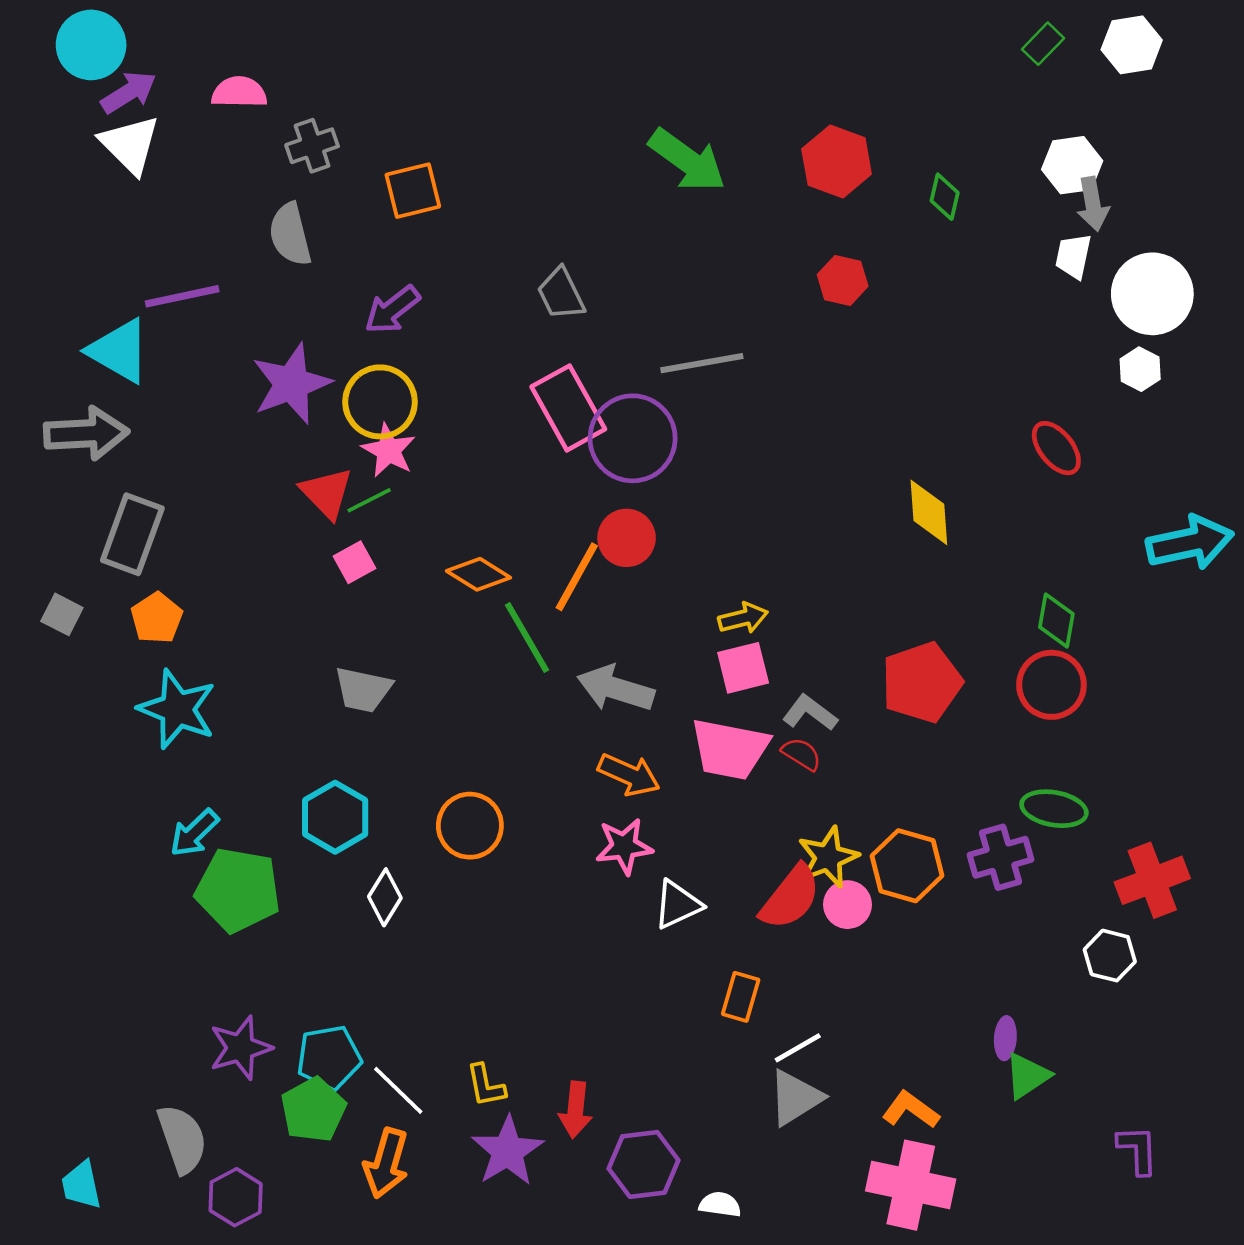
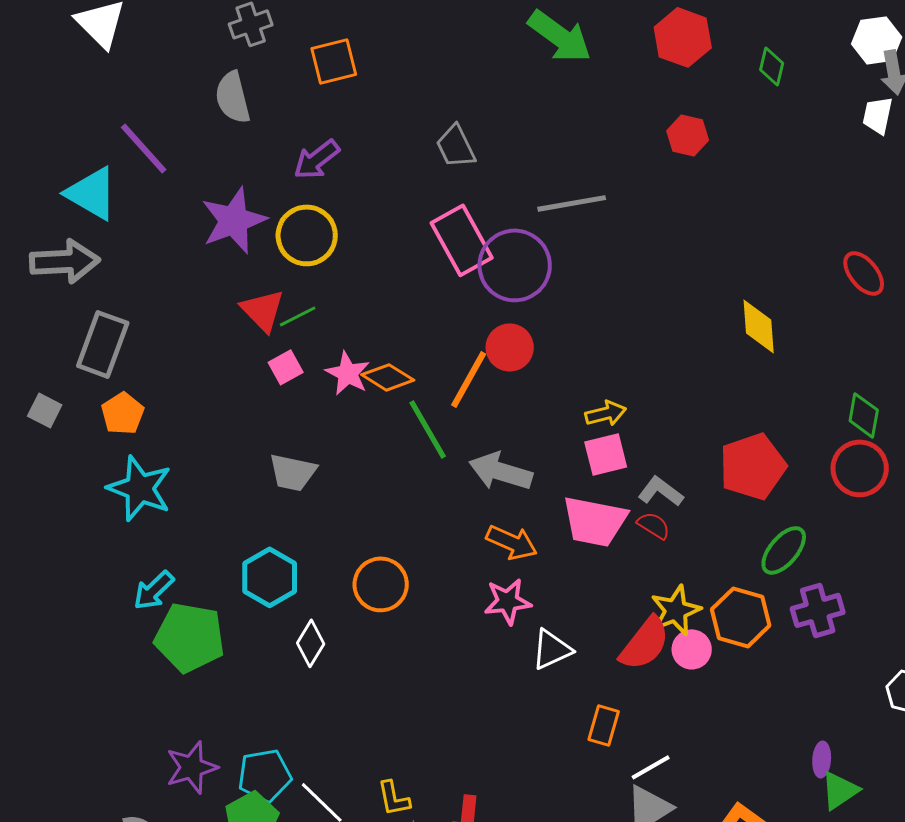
purple line: (182, 296) -> (144, 148), turned 60
pink star: (389, 450) -> (348, 373), moved
green ellipse: (1054, 809) -> (784, 550), moved, turned -60

